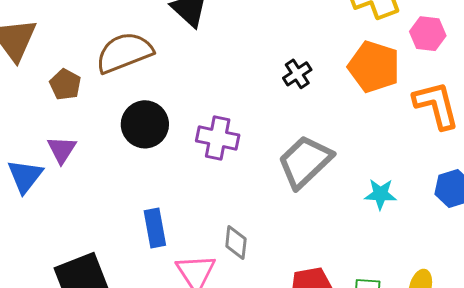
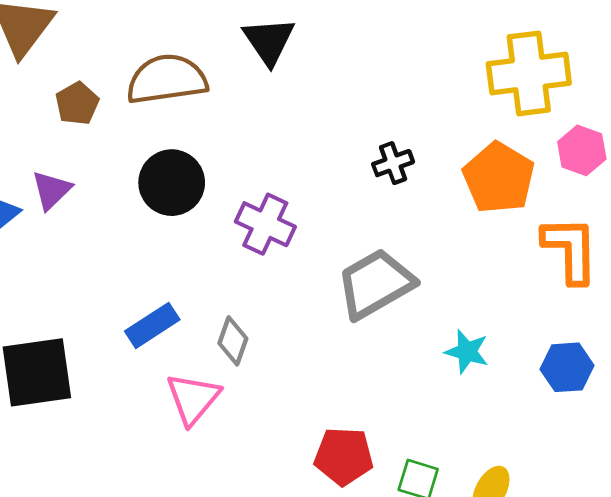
blue rectangle: (155, 228) -> (152, 325), turned 54
gray diamond: (236, 242) -> (233, 341), moved

